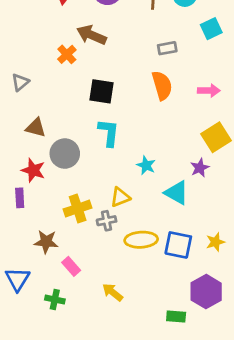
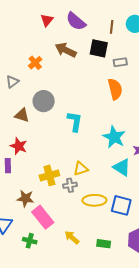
orange cross: (67, 54) -> (35, 63), moved
black square: (102, 91) -> (99, 48), moved
gray circle: (65, 154) -> (44, 101), moved
cyan star: (146, 165) -> (114, 137), moved, size x1.6
pink rectangle: (71, 266) -> (43, 217), size x1.6
green rectangle: (176, 317) -> (104, 244), moved

